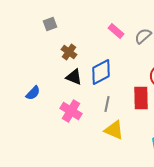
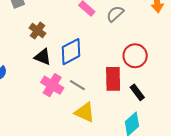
gray line: (107, 104) -> (77, 85), turned -70
pink cross: (71, 111) -> (52, 85), moved

